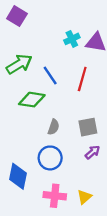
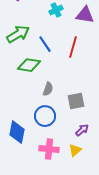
cyan cross: (72, 39) -> (56, 10), moved
gray square: (88, 127) -> (76, 101), moved
purple arrow: (92, 152) -> (82, 130), moved

